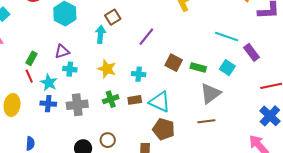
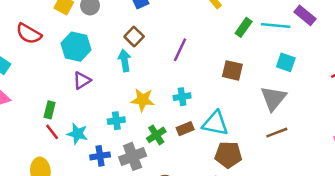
purple triangle: (62, 51) -> (82, 81), moved
purple rectangle: (252, 52) -> (305, 15), moved
brown square: (174, 63) -> (232, 70), moved
green rectangle: (198, 68) -> (244, 27), moved, turned -56
cyan cross: (70, 69) -> (116, 121), moved
blue cross: (48, 104) -> (100, 156), moved
gray cross: (77, 105) -> (133, 156), moved

